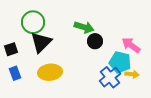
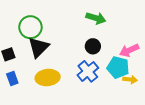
green arrow: (84, 27) -> (96, 18), moved
pink arrow: (131, 45) -> (129, 50), turned -60
blue cross: (110, 77) -> (88, 71), moved

